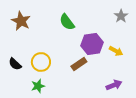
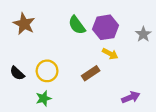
gray star: (121, 16) -> (143, 34), moved
purple hexagon: (92, 44) -> (105, 27), moved
yellow arrow: (116, 51) -> (110, 54), moved

